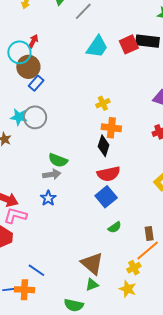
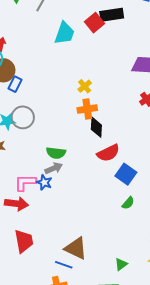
orange cross: (111, 128) -> (87, 109), moved
blue square: (106, 197) -> (126, 174), moved
blue star: (48, 198) -> (44, 182), moved
pink L-shape: (15, 216) -> (25, 183), moved
brown triangle: (92, 263) -> (76, 248), moved

